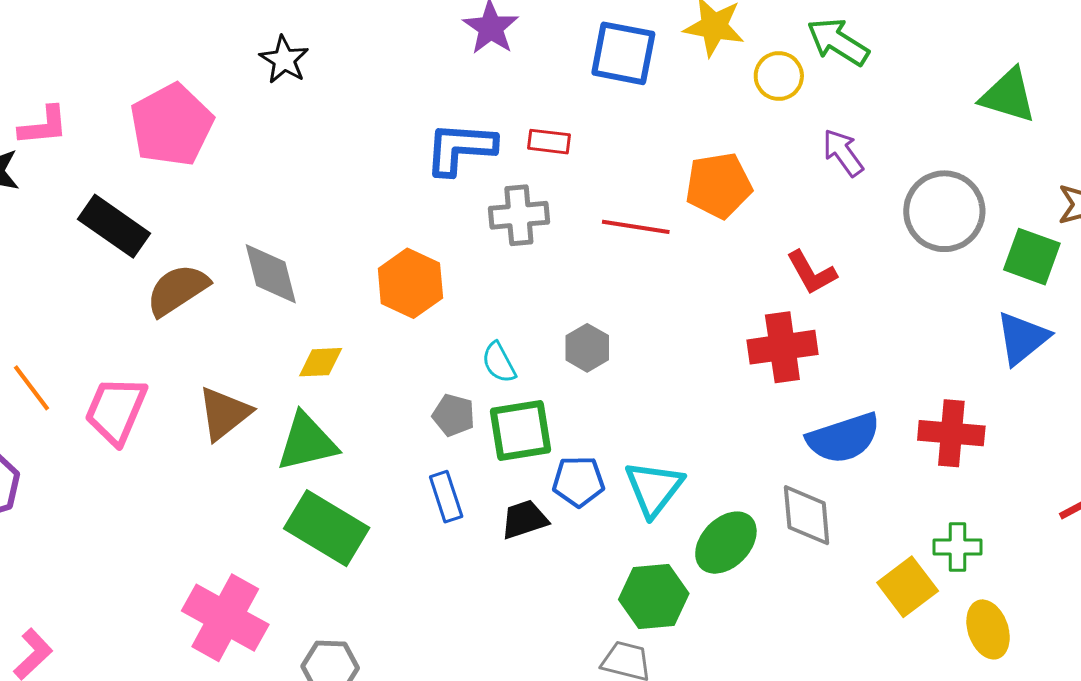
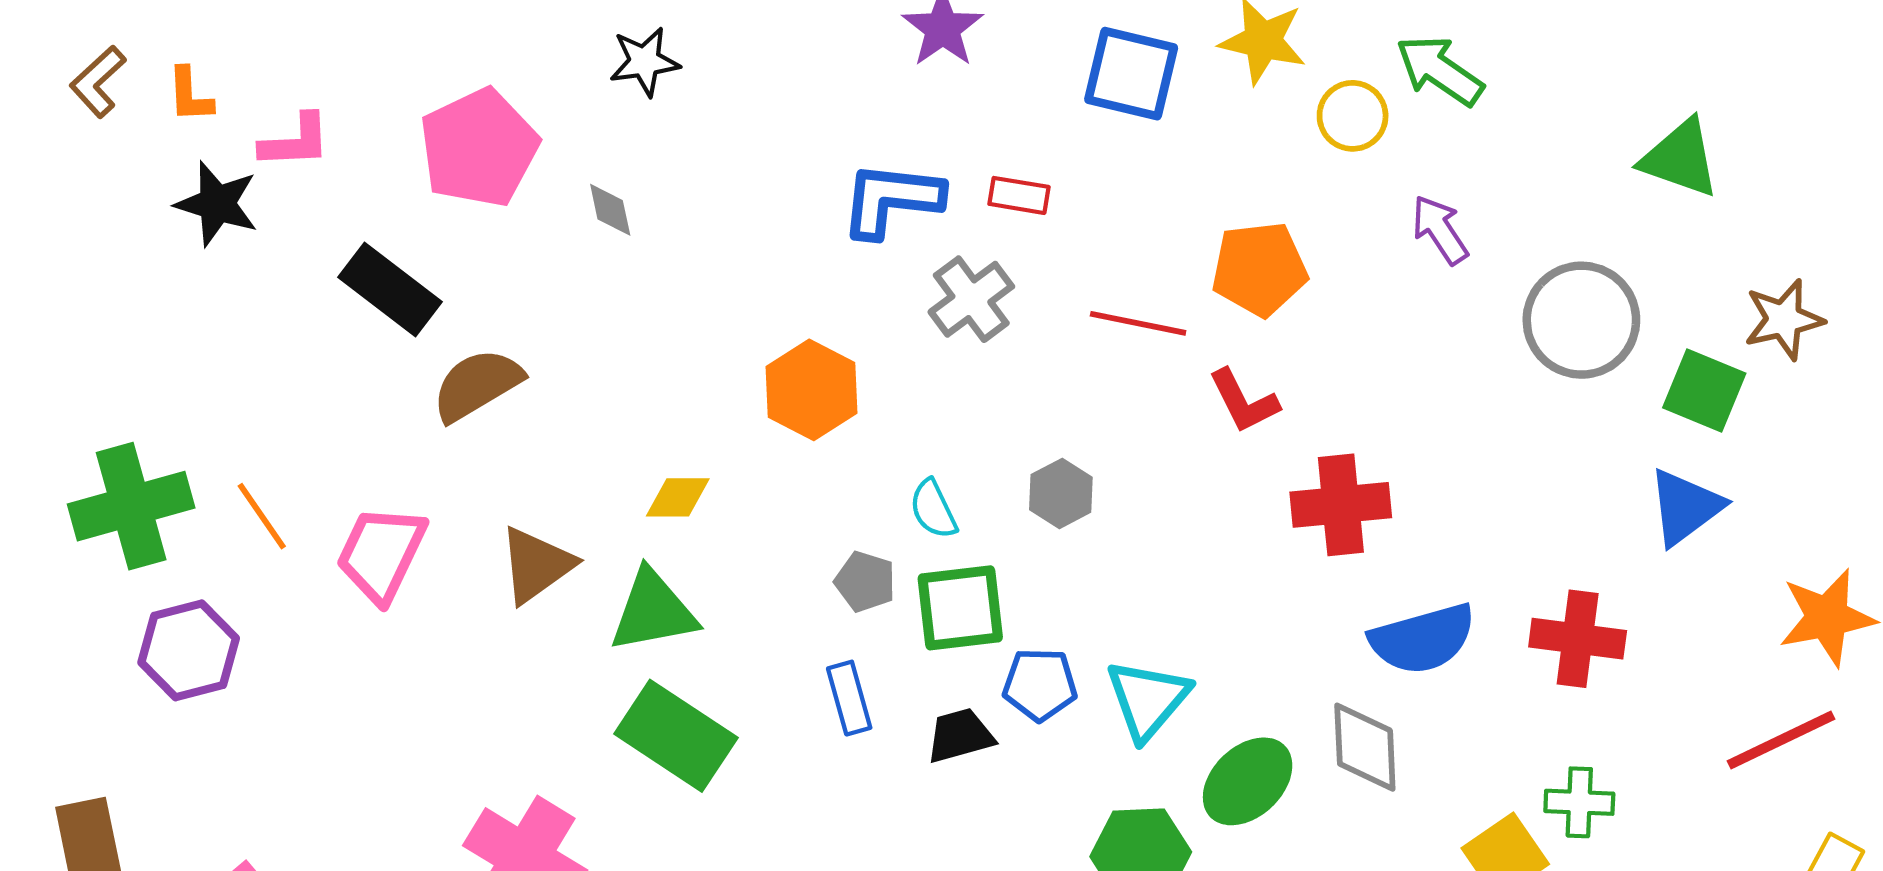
black star: (284, 60) -> (644, 62), turned 30
gray cross: (519, 215) -> (971, 299), turned -34
red L-shape: (811, 273) -> (1244, 401), moved
gray diamond: (271, 274) -> (610, 210), moved, size x0.6

